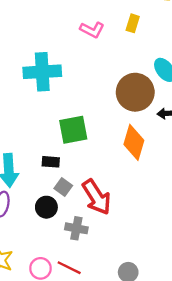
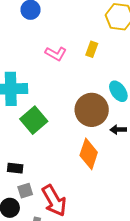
green square: (73, 130) -> (34, 120), moved, turned -32
gray square: (63, 187) -> (25, 191), turned 35

